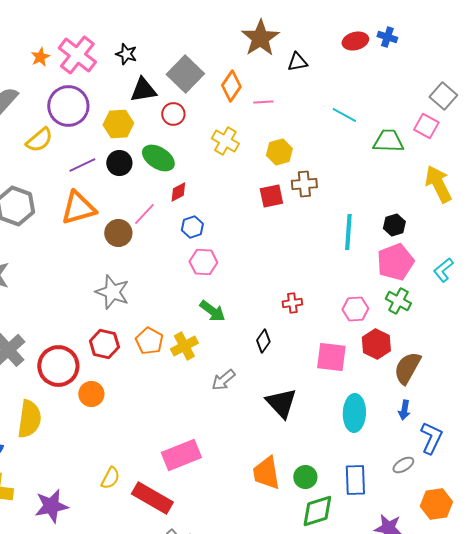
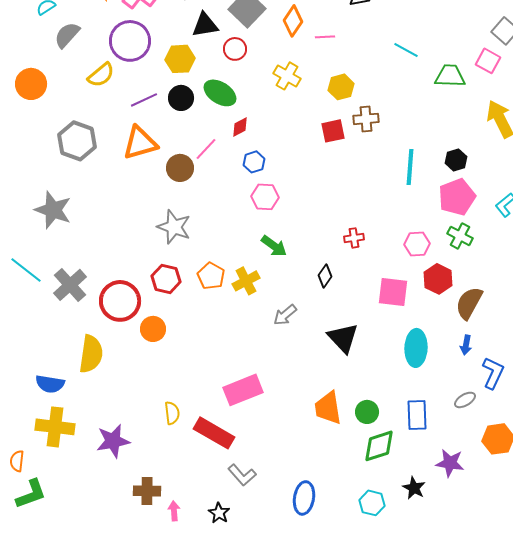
yellow semicircle: (110, 478) -> (172, 413), turned -35

